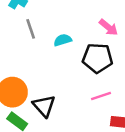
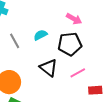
gray line: (31, 29) -> (15, 41), moved
black triangle: (44, 106) -> (49, 68), moved

